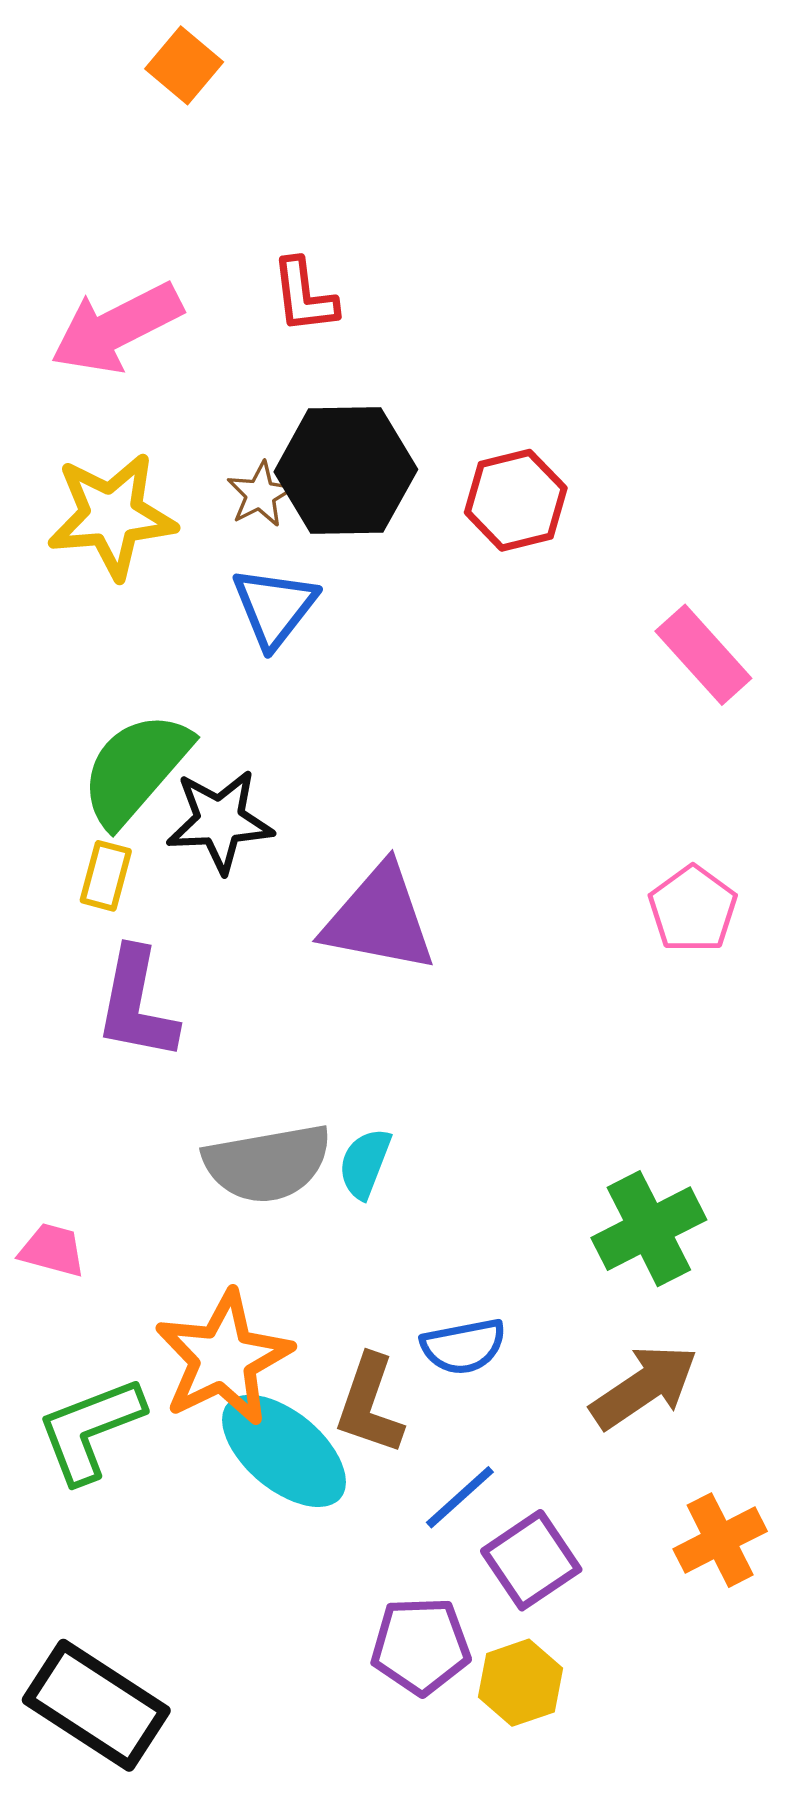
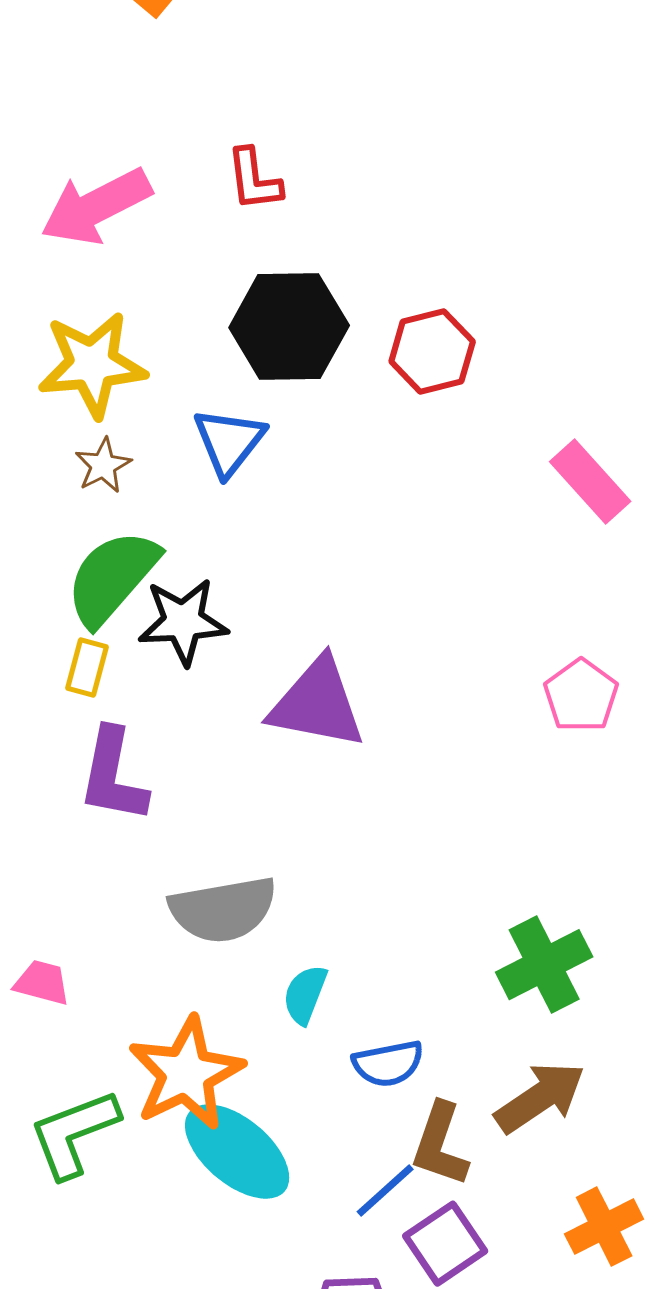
brown star: (260, 494) -> (103, 466), moved
cyan semicircle: (365, 1163) -> (305, 995), moved
brown L-shape: (370, 1405) -> (440, 1145), moved

